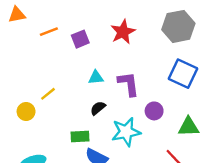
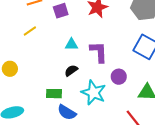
yellow line: (48, 94) -> (30, 31), moved
cyan star: (126, 132) -> (94, 93), turned 30

